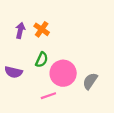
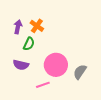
green semicircle: (42, 60) -> (29, 44), moved
purple semicircle: (14, 72) -> (21, 65), moved

